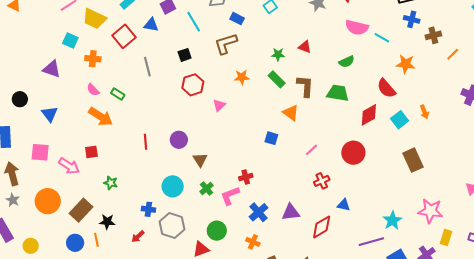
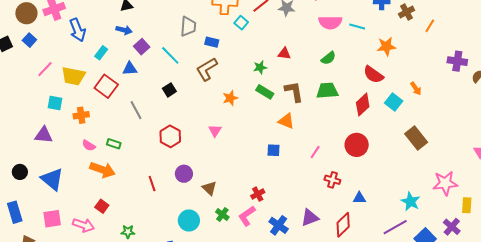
red hexagon: (193, 85) -> (170, 136), moved
blue triangle: (50, 114) -> (52, 179), size x1.4
red square: (91, 152) -> (102, 206), turned -32
red cross: (322, 181) -> (332, 180), turned -35

